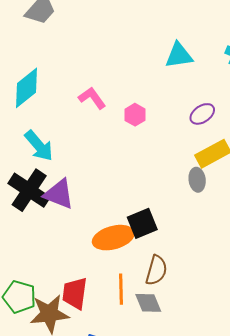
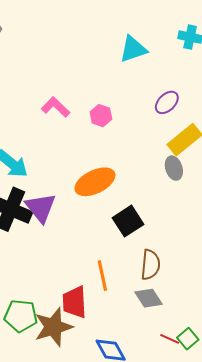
purple triangle: (59, 194) -> (41, 208), turned 40
orange ellipse: (113, 238) -> (95, 182), moved
orange line: (121, 289) -> (102, 276), moved

